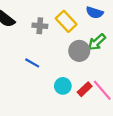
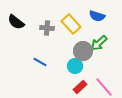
cyan circle: (63, 86) -> (75, 66), moved
red rectangle: (85, 89) -> (80, 87), moved

